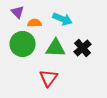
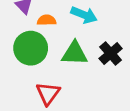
red triangle: (48, 78) -> (48, 93), moved

